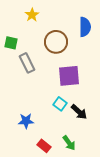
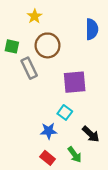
brown circle: (56, 42) -> (48, 45), moved
black arrow: (79, 112) -> (91, 134), moved
blue star: (26, 121) -> (49, 131), moved

